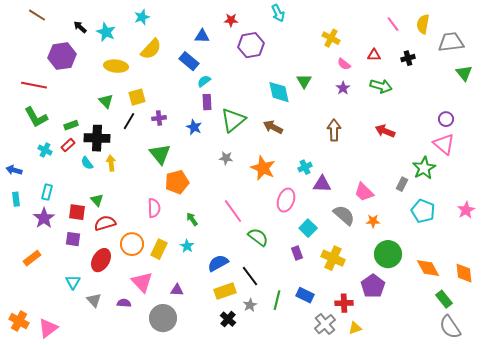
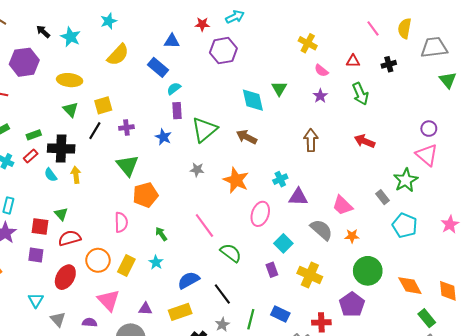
cyan arrow: (278, 13) -> (235, 17), moved, turned -90
yellow ellipse: (116, 66) -> (70, 80), moved
green arrow: (381, 86) -> (360, 94), turned 50
gray rectangle: (402, 184) -> (382, 197), turned -64
yellow rectangle: (225, 291) -> (180, 312), moved

